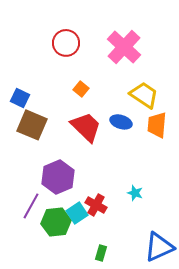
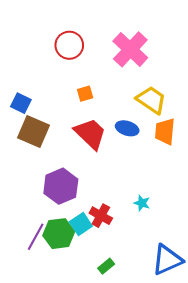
orange square: (81, 89) -> (85, 94), turned 35
purple line: (31, 206) -> (36, 237), moved
green rectangle: (101, 253) -> (106, 266), turned 35

